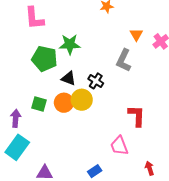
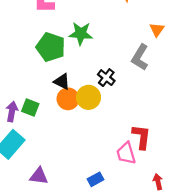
black triangle: (69, 78) -> (62, 82), moved
green square: (39, 104) -> (30, 108), moved
red L-shape: (137, 116) -> (141, 137), moved

